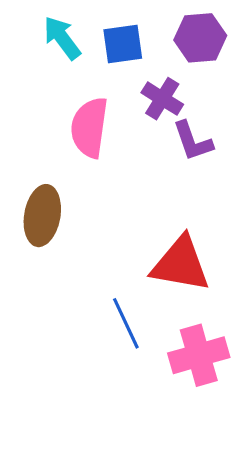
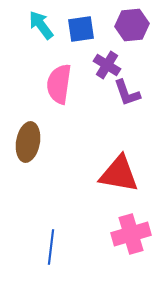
blue line: (126, 323) -> (51, 247), moved, turned 32

